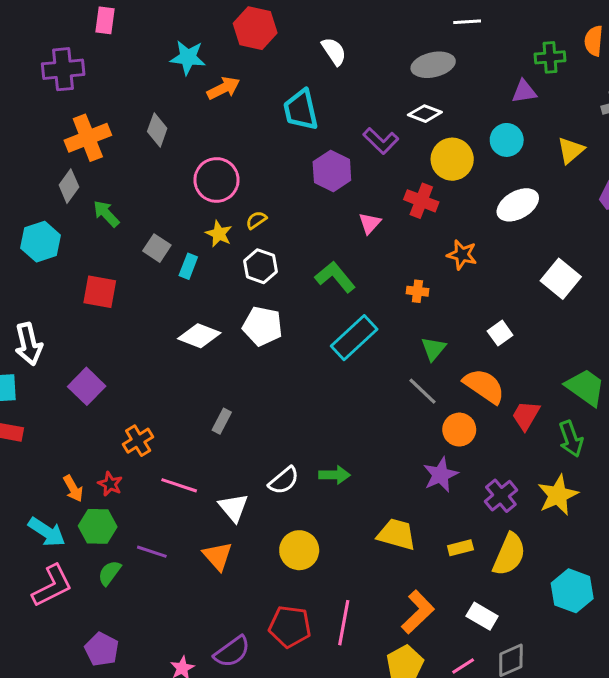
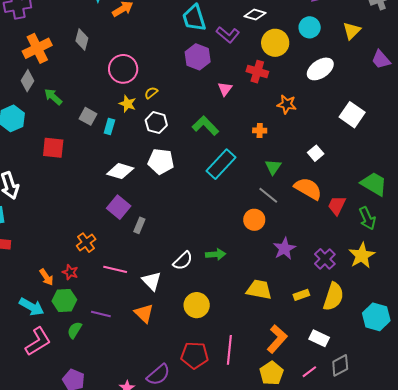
cyan trapezoid: (301, 110) -> (194, 18), moved
purple square: (87, 386) -> (119, 207), moved
orange circle: (459, 430) -> (254, 220), moved

